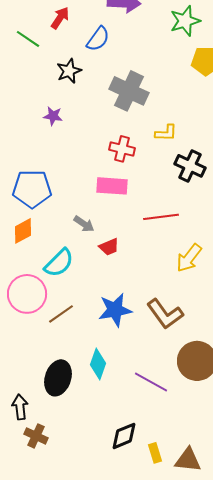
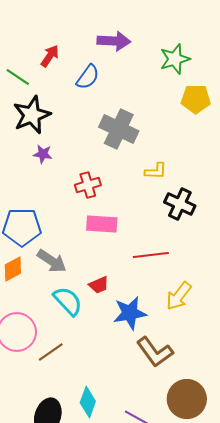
black star: (69, 71) -> (32, 115), moved, size x1.5
red cross: (122, 149) -> (88, 185), moved, turned -30
gray arrow: (84, 224) -> (52, 261), moved, size x1.4
cyan semicircle: (59, 263) -> (68, 301), moved, turned -88
blue star: (115, 310) -> (130, 313), moved

